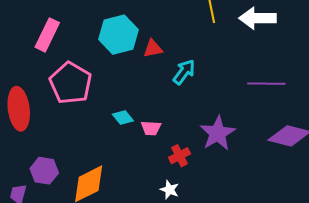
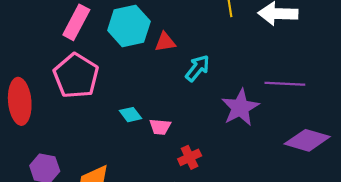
pink rectangle: (47, 35) -> (76, 22), moved
purple star: (218, 133) -> (240, 108), moved

